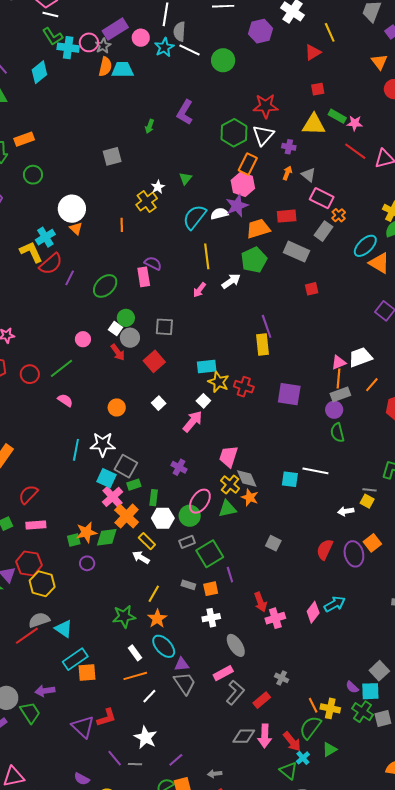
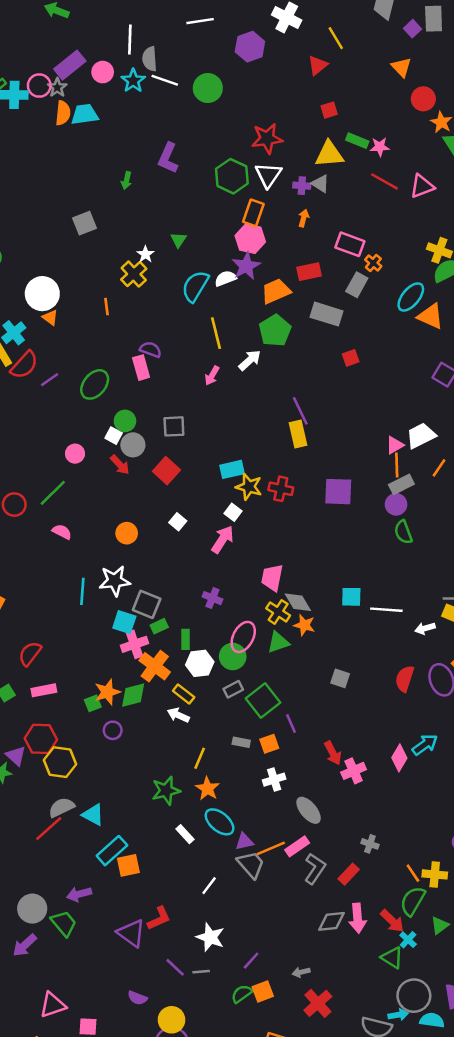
gray triangle: (308, 175) -> (320, 184), moved
purple line: (70, 278) -> (50, 380), turned 35
white line: (315, 471) -> (386, 610), moved
pink cross: (113, 497) -> (134, 644), turned 30
orange line: (135, 676) -> (271, 848), moved

